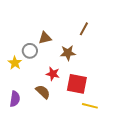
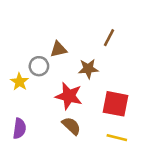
red star: (53, 74) -> (69, 96), size x1.5
red square: (77, 84) -> (116, 104), moved
brown semicircle: (43, 92) -> (71, 126), moved

